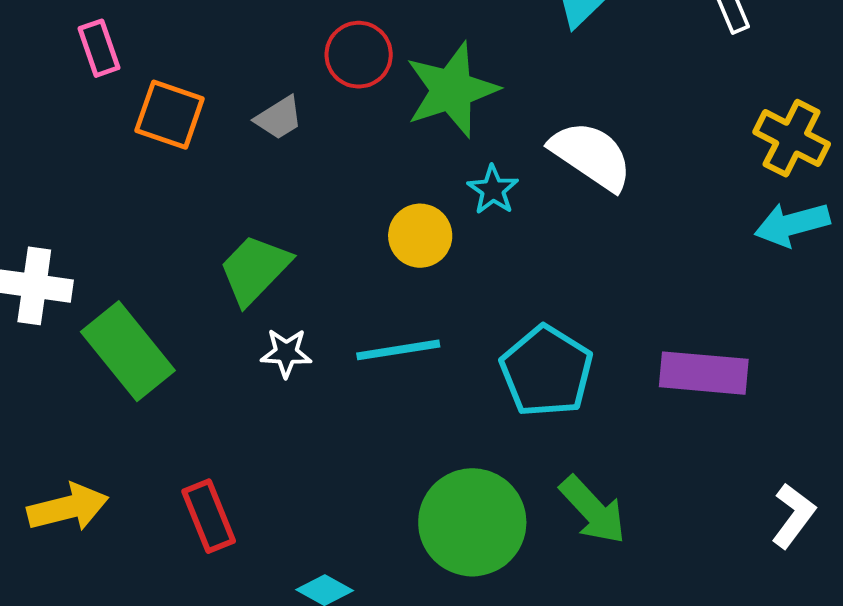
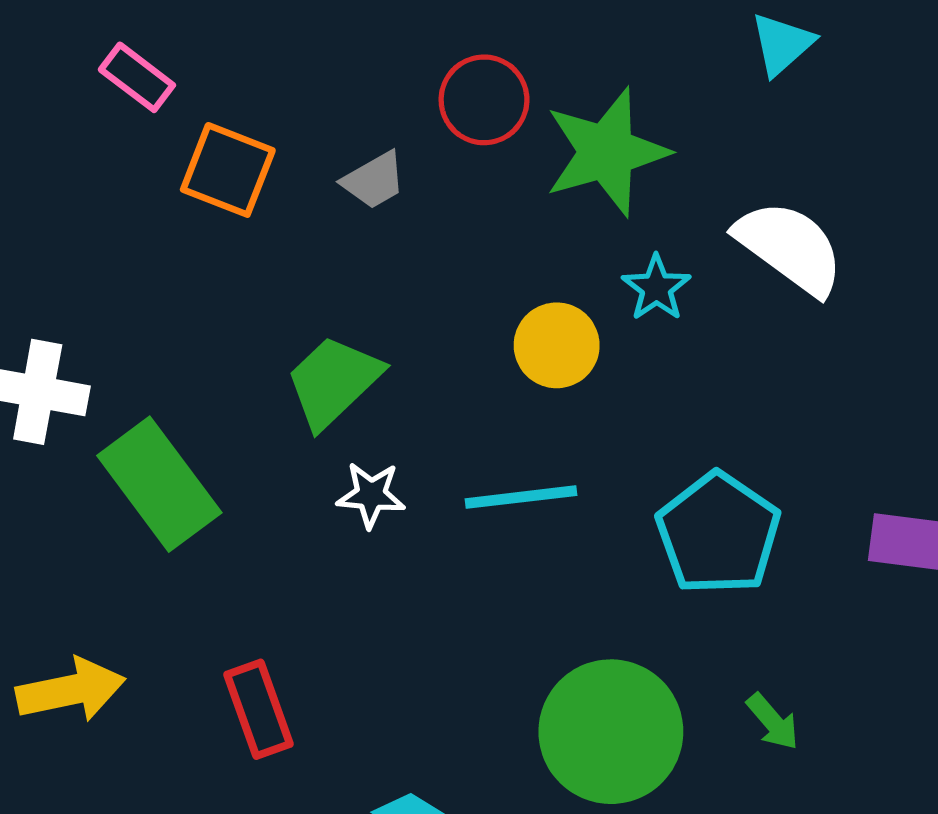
pink rectangle: (99, 48) -> (137, 77), turned -36
green arrow: (593, 510) -> (773, 722), size x0.6

